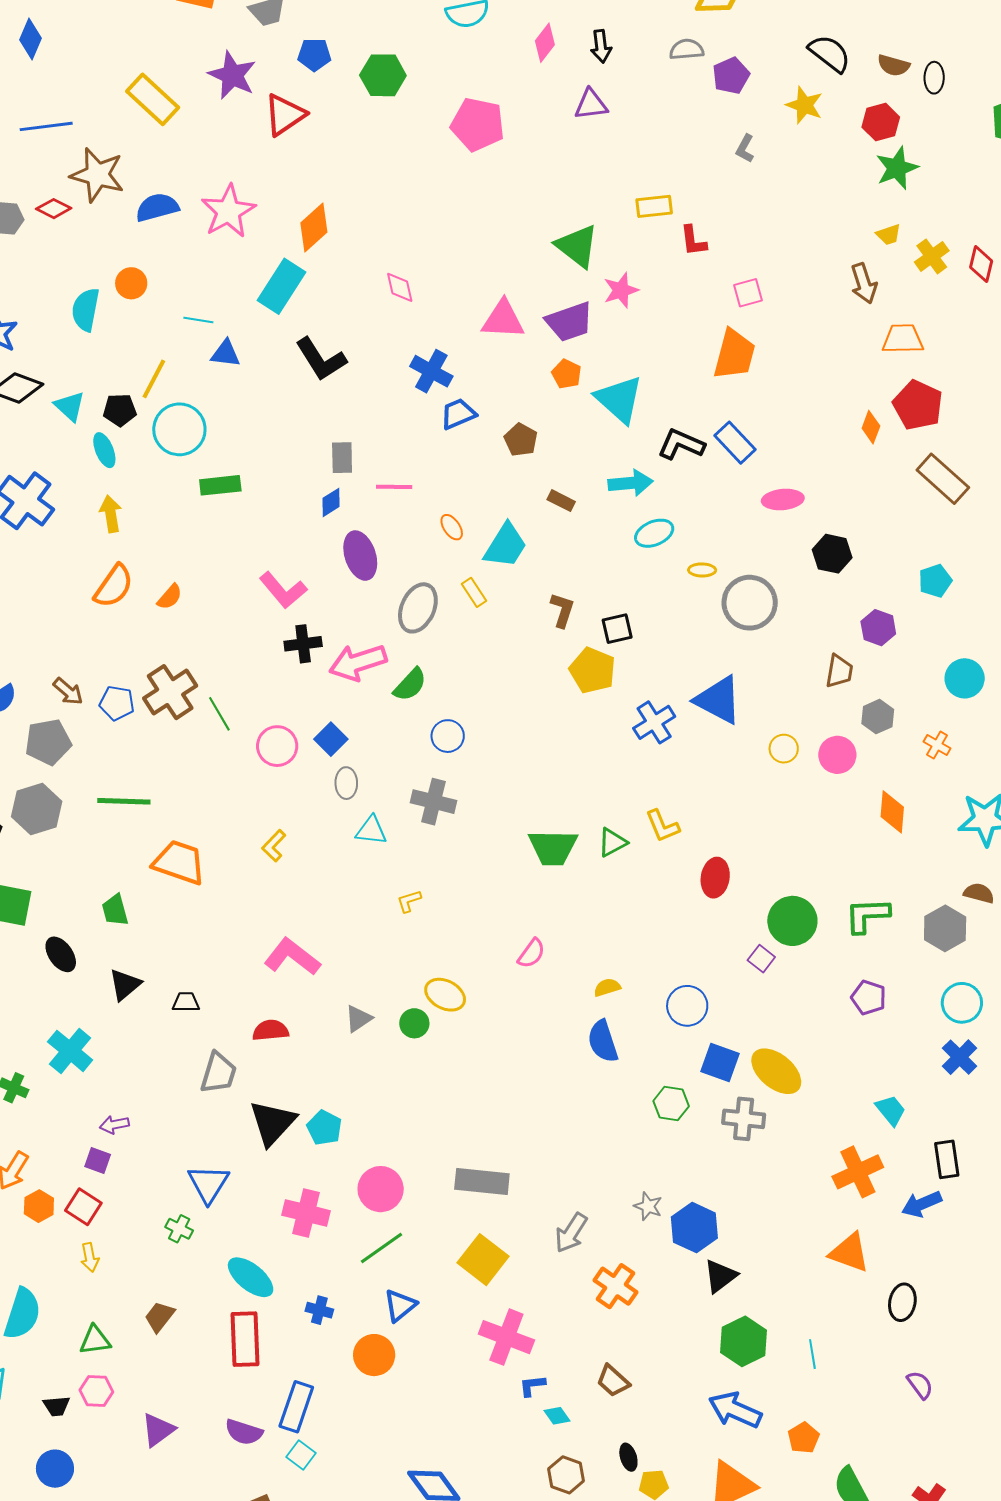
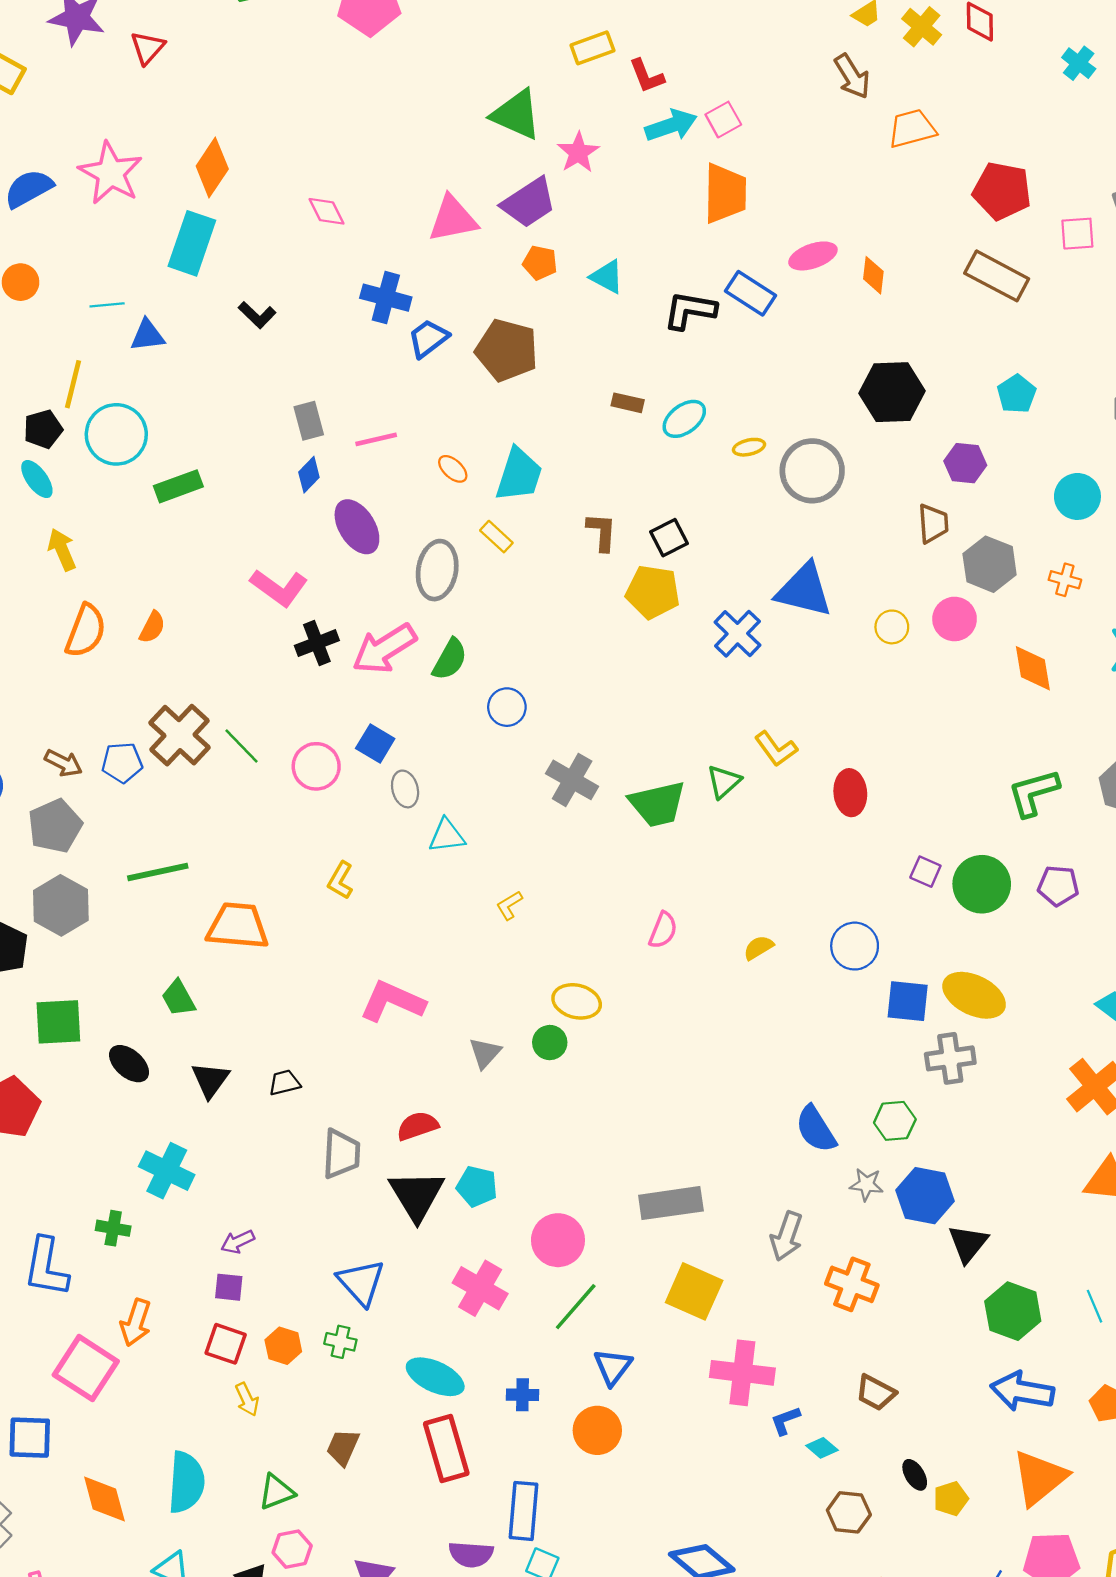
red triangle: (285, 115) -> (148, 48), size x0.7
black L-shape: (321, 359) -> (257, 315), size x0.6
cyan triangle: (619, 399) -> (607, 277), size x0.6
red pentagon: (918, 405) -> (1002, 191), moved
orange diamond: (871, 427) -> (873, 275), moved
brown pentagon: (521, 440) -> (507, 350), size x1.6
cyan arrow: (631, 483) -> (671, 125), moved
pink ellipse: (783, 500) -> (813, 256), moved
brown rectangle: (561, 501) -> (628, 403), moved
black hexagon: (832, 554) -> (892, 392), size x1.4
gray hexagon: (878, 717) -> (990, 564), size x1.4
gray cross: (433, 802) -> (572, 780), moved, turned 30
green circle: (792, 921) -> (982, 884), moved
red semicircle: (271, 1030) -> (417, 1126), moved
blue semicircle: (603, 1041) -> (816, 1129), moved
green hexagon: (671, 1104) -> (895, 1121), moved
orange hexagon: (39, 1206) -> (283, 1346), moved
pink cross: (306, 1213) -> (480, 1288), turned 30

